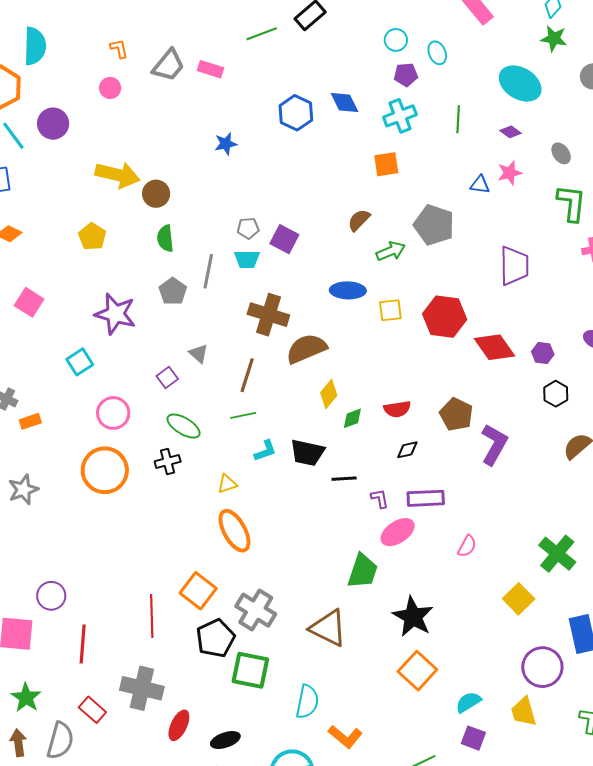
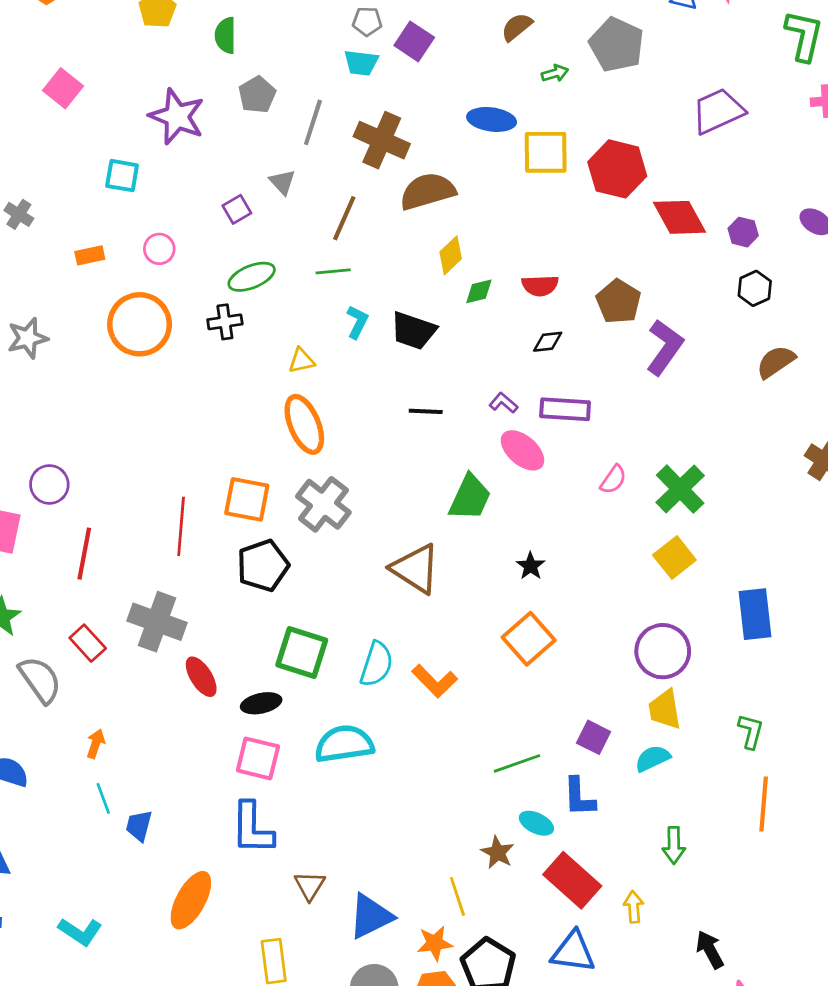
green semicircle: (165, 238) -> (225, 35), moved
green arrow: (391, 251) -> (555, 73), size x0.7
purple trapezoid: (514, 266) -> (718, 111), turned -120
gray line: (208, 271) -> (313, 122), moved
yellow square: (390, 310) -> (546, 152), size x1.5
cyan square: (80, 362) -> (122, 176), turned 36
pink circle: (113, 413) -> (159, 249), size x0.7
orange rectangle: (30, 421) -> (90, 255), moved
green ellipse: (184, 426) -> (252, 277), turned -60
cyan L-shape: (265, 451) -> (357, 322), turned -50
black line: (344, 479) -> (426, 411), moved
purple L-shape: (380, 499) -> (503, 403), turned -45
pink ellipse: (398, 532) -> (522, 450), turned 68
green cross: (557, 554) -> (680, 489), moved
orange square: (198, 591) -> (247, 499), turned -33
gray cross: (256, 610) -> (323, 504), moved
black star: (413, 617) -> (531, 566), size x0.5
purple circle: (542, 667) -> (663, 651), moved
green square: (250, 670) -> (302, 653), moved
cyan semicircle: (468, 702) -> (653, 758), moved
red ellipse: (179, 725) -> (201, 677), turned -64
orange L-shape: (345, 737) -> (435, 681), moved
gray semicircle: (60, 741) -> (40, 680), turned -57

